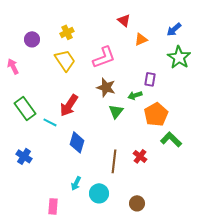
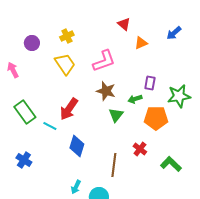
green star: (179, 57) -> (179, 96), moved, turned 30
orange pentagon: (156, 114) -> (156, 118), turned 30
green L-shape: (171, 139) -> (171, 164), moved
red cross: (140, 156) -> (140, 149), moved

